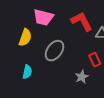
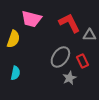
gray ellipse: (54, 51) -> (60, 57), moved

